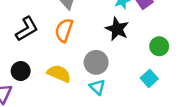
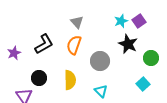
black star: (117, 29) -> (128, 44), moved
gray circle: (96, 62) -> (100, 61), moved
yellow semicircle: (59, 73) -> (70, 80), turned 66

